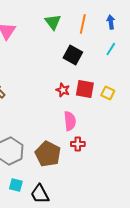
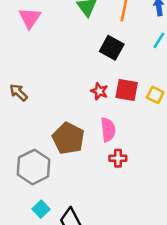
brown pentagon: (48, 154) -> (68, 138), moved
cyan square: (16, 185) -> (41, 209), turned 32

